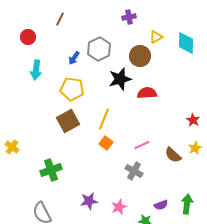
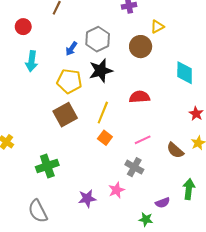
cyan diamond: (186, 43) -> (185, 73), moved
black star: (120, 79) -> (101, 71), moved
red semicircle: (147, 93) -> (140, 97), moved
green arrow: (187, 204) -> (189, 189), moved
pink star: (119, 207) -> (116, 190), moved

